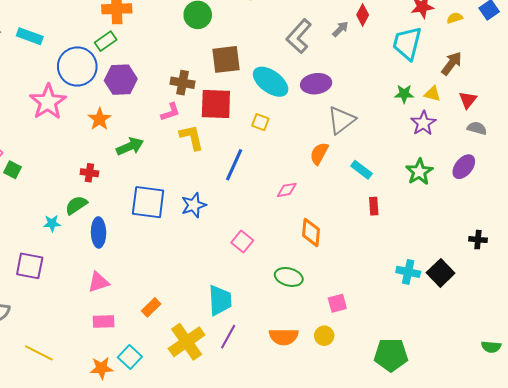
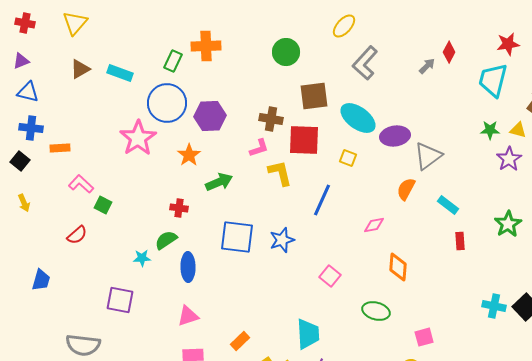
gray L-shape: (299, 36) -> (365, 63), moved
green rectangle: (106, 41) -> (173, 61), moved, turned -30
purple ellipse: (316, 84) -> (395, 136), moved
green star: (419, 172) -> (508, 224), moved

